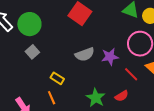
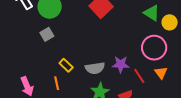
gray semicircle: (85, 54) -> (95, 68), moved
purple star: (110, 57) -> (121, 64), moved

